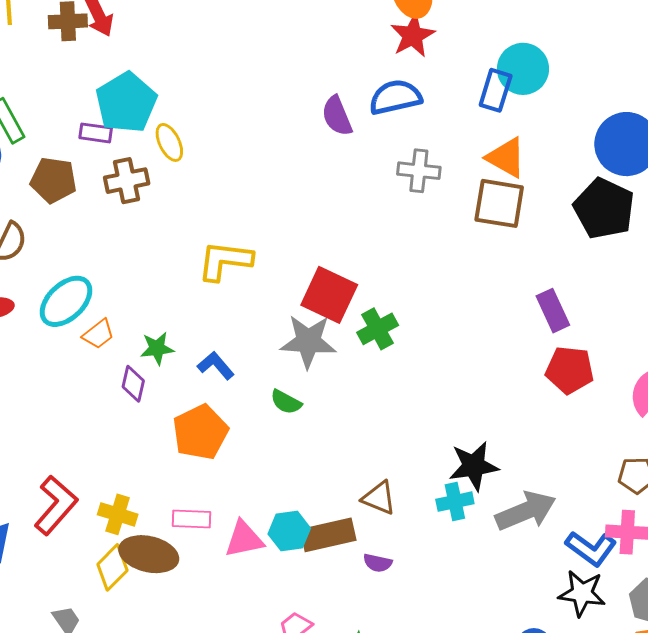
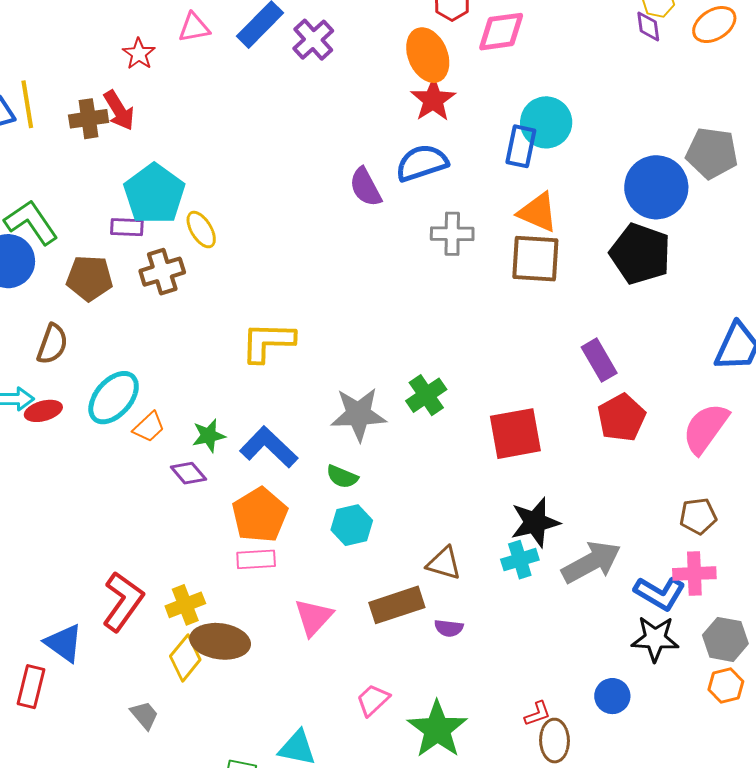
red square: (329, 295) -> (515, 434), moved, turned -30
blue L-shape: (216, 365) -> (269, 447), size x1.5
red pentagon: (570, 370) -> (621, 418), turned -30
purple diamond: (133, 384) -> (188, 473), turned -48
yellow cross: (118, 514) -> (185, 605), turned -33
pink rectangle: (191, 519) -> (256, 559), moved
cyan hexagon: (289, 531) -> (352, 525), moved
pink triangle: (244, 539) -> (314, 617), turned -30

